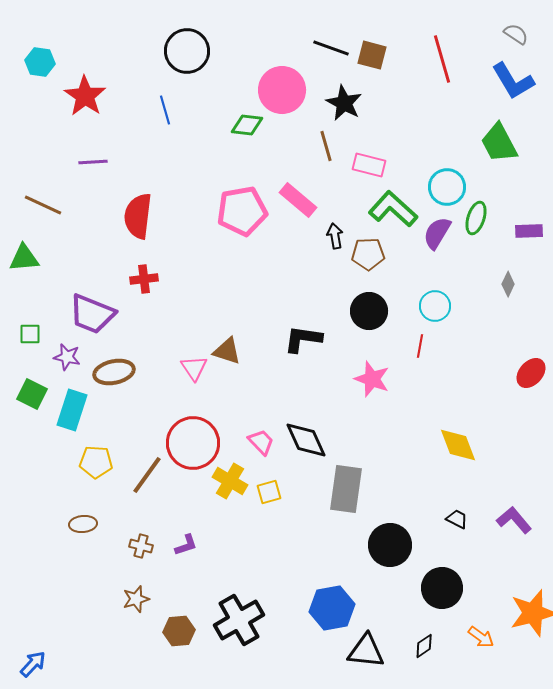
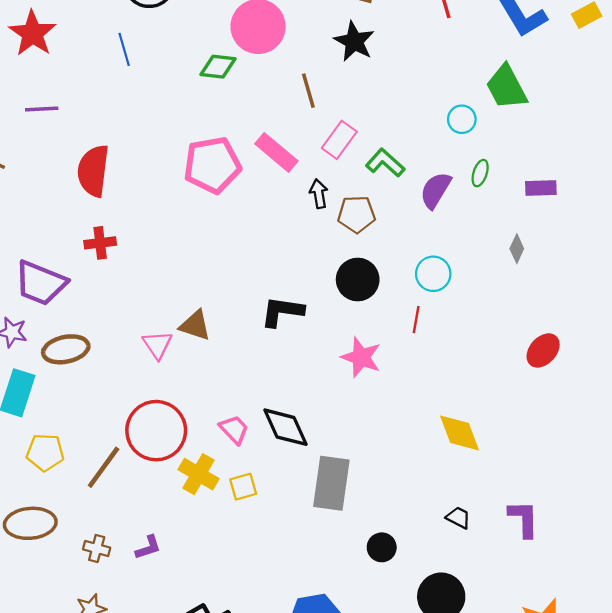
black star: (344, 103) -> (354, 41), moved
pink rectangle: (369, 165) -> (339, 140), moved, turned -68
cyan circle: (447, 187) -> (462, 119), moved, size x0.7
green L-shape: (393, 209) -> (385, 163), size x0.7
green ellipse: (476, 218) -> (480, 173), size x0.7
purple L-shape: (514, 520) -> (524, 519), turned 39
brown ellipse: (83, 524) -> (30, 523), size x1.6
black circle: (390, 545) -> (382, 547), size x0.6

